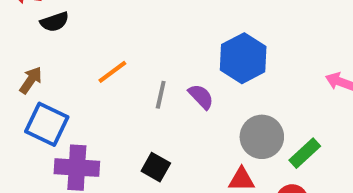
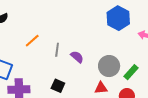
blue hexagon: (243, 58) -> (118, 18), moved
purple semicircle: (201, 97) -> (77, 57), moved

